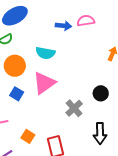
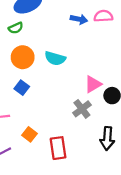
cyan semicircle: (45, 53) -> (55, 58), moved
pink triangle: (44, 83) -> (93, 84), moved, size x0.7

